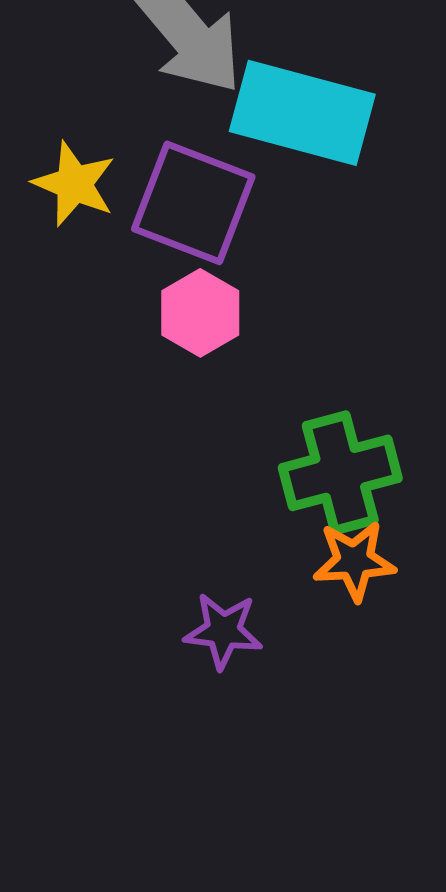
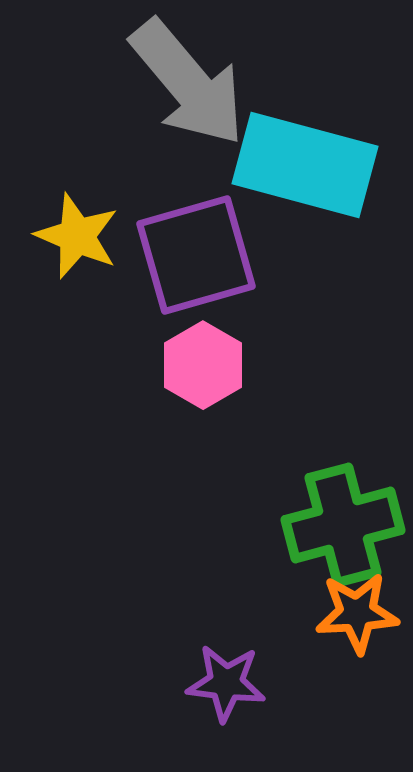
purple square: (193, 203) -> (196, 255), turned -37

